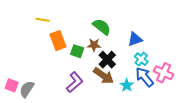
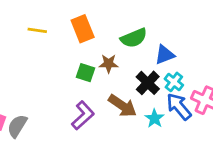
green semicircle: (102, 27) -> (134, 38), moved, turned 120
orange rectangle: (58, 41) -> (83, 29), moved
black cross: (107, 60) -> (148, 83), moved

